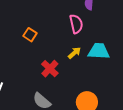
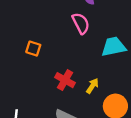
yellow arrow: (74, 53) -> (92, 86), moved

